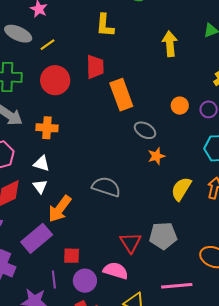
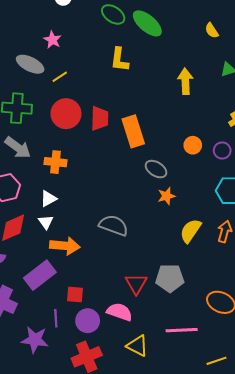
red trapezoid: (95, 67) -> (100, 118), moved
white triangle: (42, 163) -> (48, 199), turned -48
orange arrow: (60, 209) -> (65, 246), turned -124

